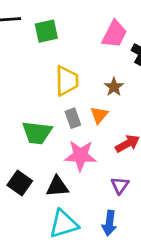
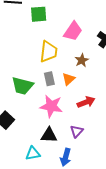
pink trapezoid: (114, 34) -> (73, 31), moved
black triangle: (57, 187) -> (49, 135), moved
cyan triangle: (64, 224) -> (33, 153), size x0.7

